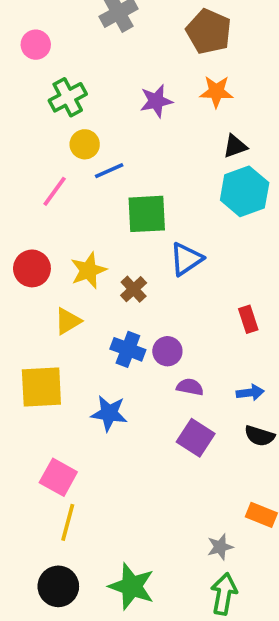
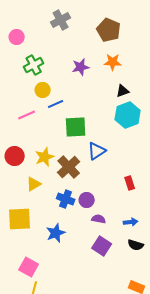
pink line: (55, 191) -> (27, 115), turned 30
brown cross: (134, 289) -> (69, 167), size x1.6
blue star: (109, 413) -> (56, 233), turned -30

